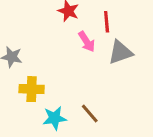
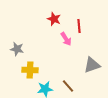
gray triangle: (120, 52) -> (92, 65), moved

